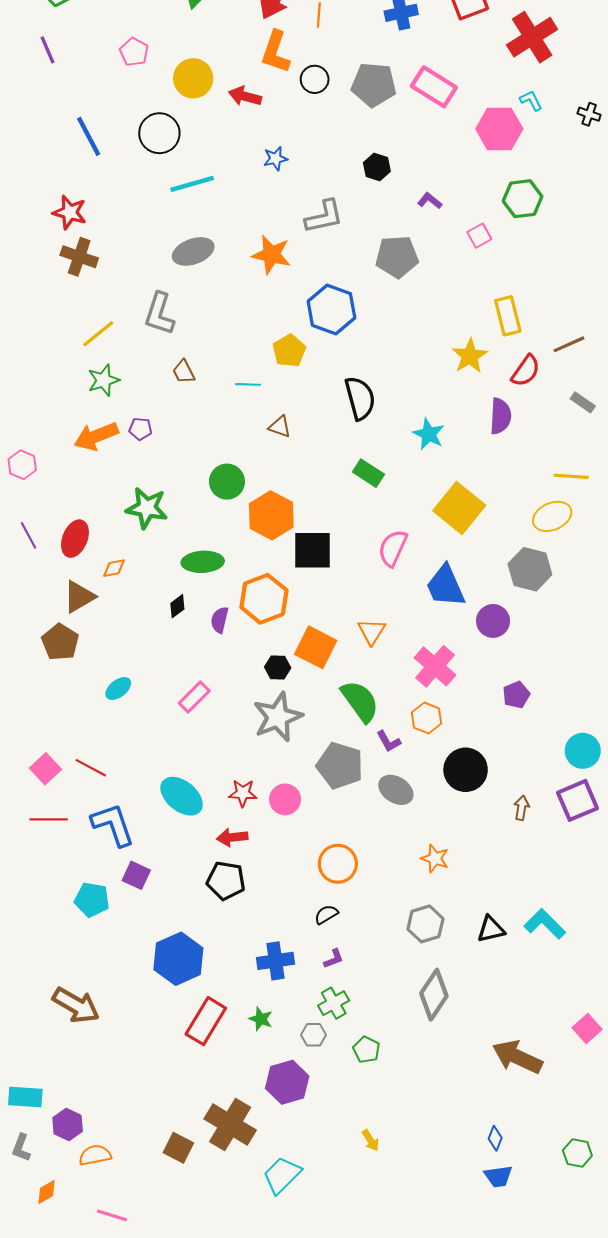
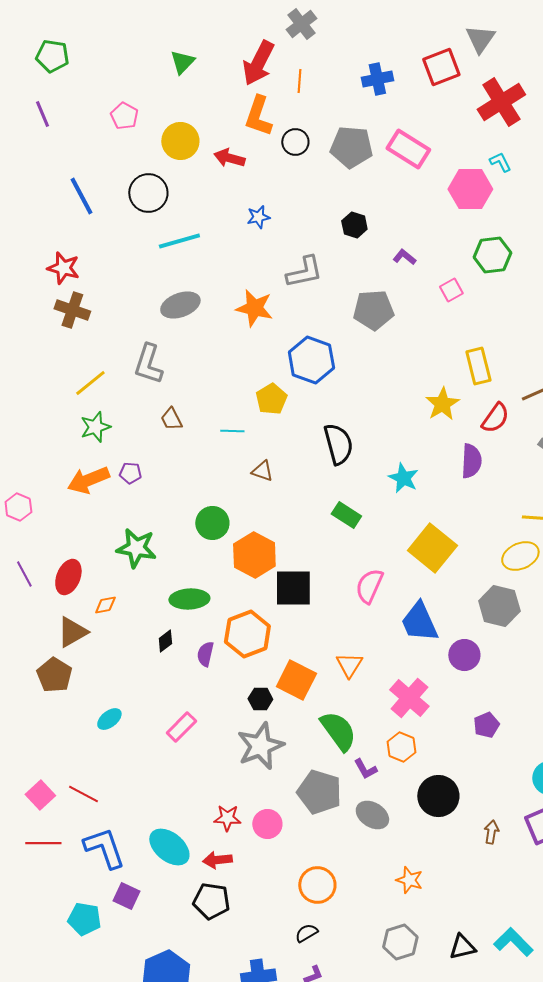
cyan ellipse: (182, 796) -> (169, 847), moved

